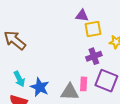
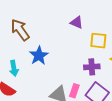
purple triangle: (82, 15) -> (77, 22), moved
blue star: (40, 87) -> (39, 56), moved

